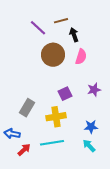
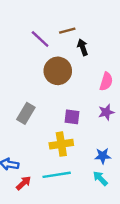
pink semicircle: (81, 57) -> (106, 81), moved
purple square: (65, 94) -> (72, 117), turned 32
gray rectangle: (27, 108) -> (26, 113), moved

